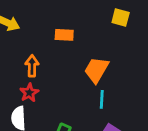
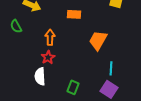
cyan line: (102, 99) -> (111, 68), moved

